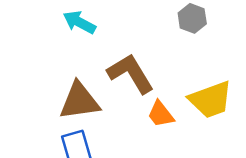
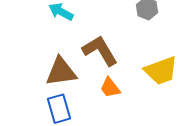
orange trapezoid: (161, 114) -> (110, 88), moved

